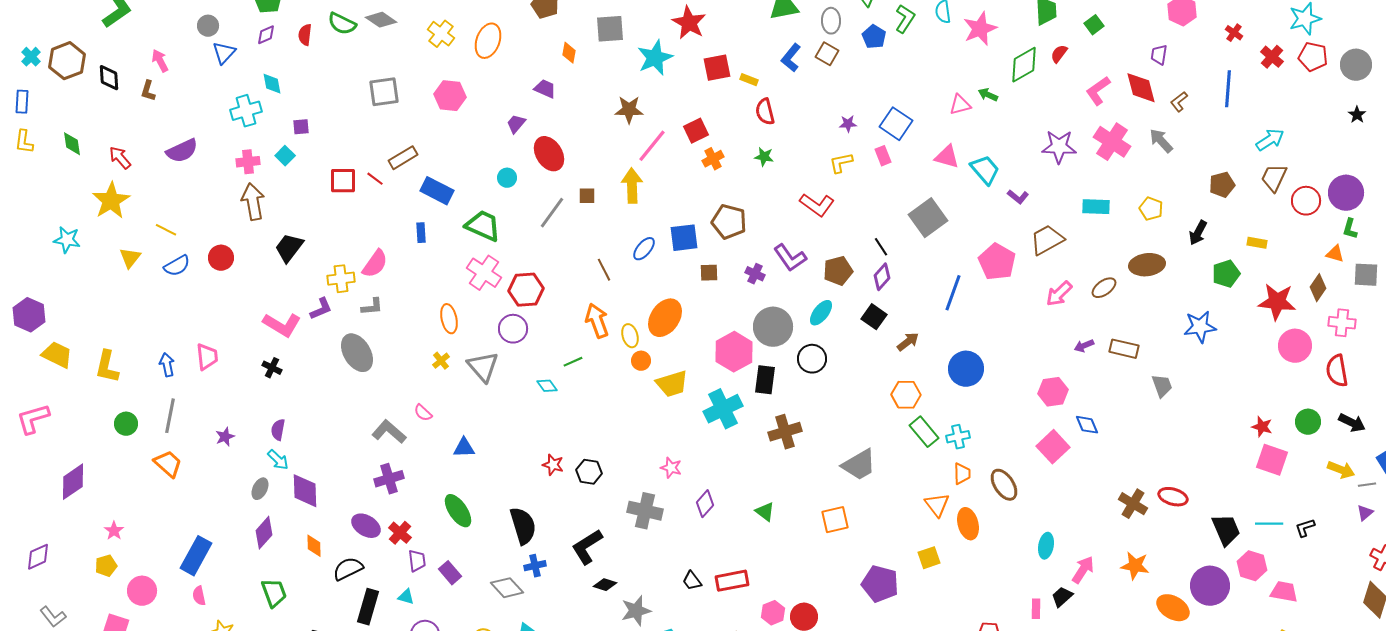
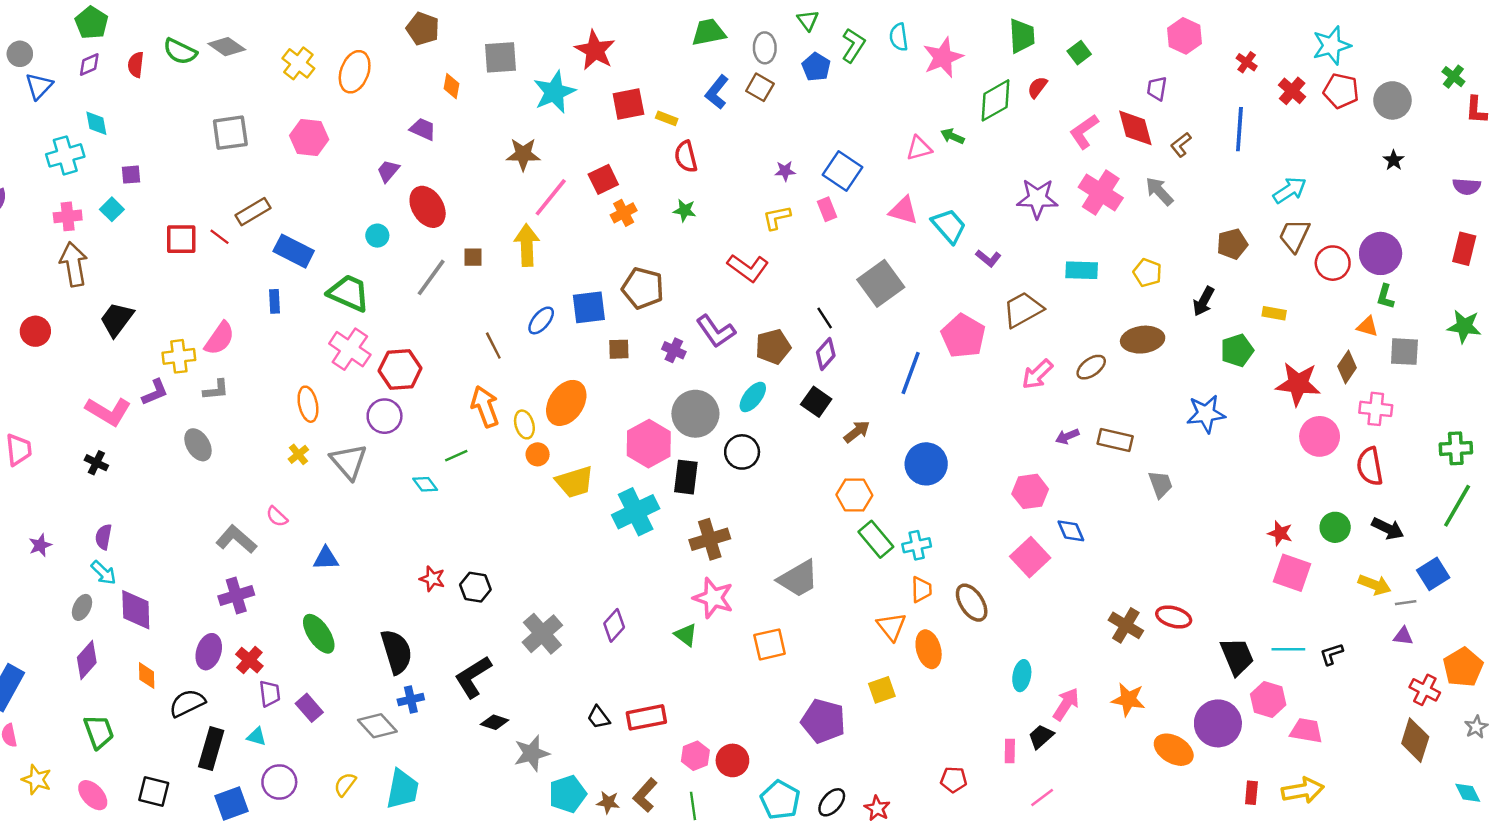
gray ellipse: (357, 353) -> (198, 445), size x0.7
pink star: (671, 468) -> (713, 598), moved, size x1.6
gray cross: (645, 511) -> (542, 634), turned 36
purple triangle: (1365, 513) -> (1403, 636), turned 48
purple ellipse: (366, 526) -> (209, 652), turned 76

